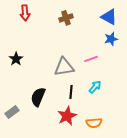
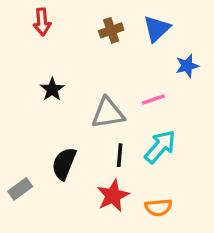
blue triangle: (109, 17) -> (157, 29), moved, turned 48
black star: (16, 59) -> (52, 89), moved
cyan arrow: (95, 87) -> (160, 147), size x1.5

